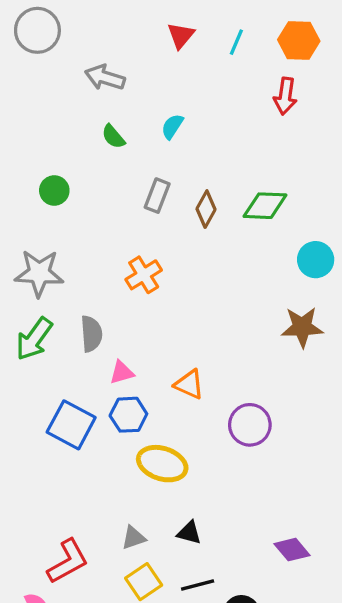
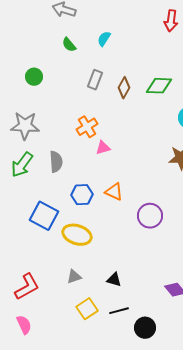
pink triangle: (122, 373) -> (103, 148), moved
blue hexagon: (128, 415) -> (82, 195), moved
yellow ellipse: (162, 464) -> (77, 235), moved
gray triangle: (134, 538) -> (74, 277), moved
red L-shape: (68, 561) -> (27, 287), moved

